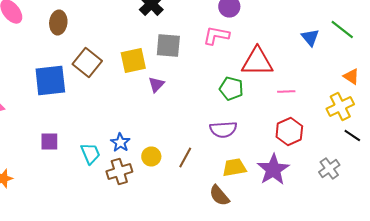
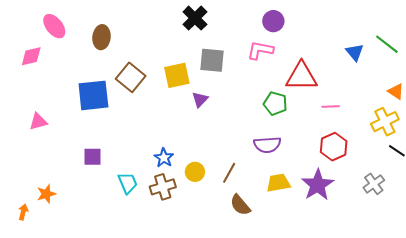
cyan trapezoid: (90, 154) -> (128, 183), moved
brown semicircle: (219, 196) -> (240, 205), moved

